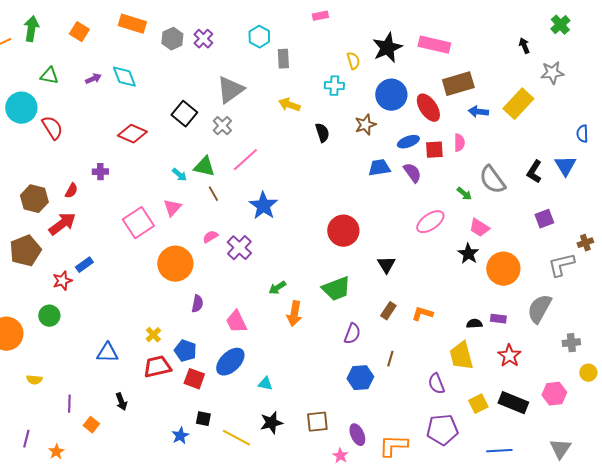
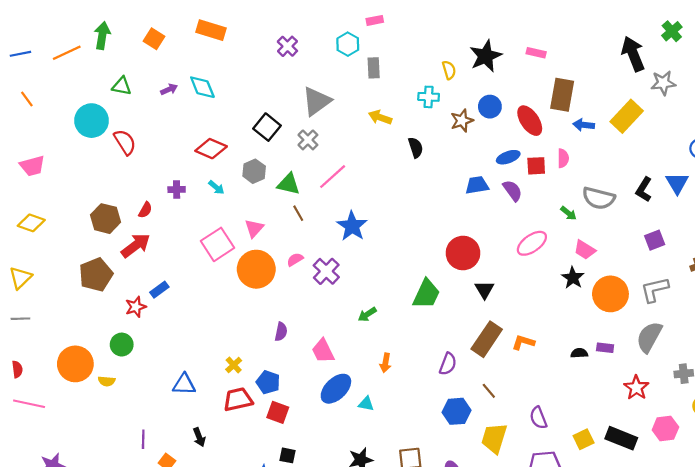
pink rectangle: (320, 16) -> (375, 20), moved
gray hexagon: (172, 39) -> (254, 171), moved
pink rectangle: (434, 45) -> (536, 53), size x0.6
black arrow: (524, 46) -> (633, 54), size x2.0
brown rectangle: (458, 84) -> (562, 95), turned -64
blue circle: (391, 95) -> (490, 107), size x0.7
brown star: (365, 125) -> (462, 121), moved
cyan arrow: (179, 175) -> (216, 187), moved
gray semicircle: (492, 180) -> (599, 198), turned -40
red circle: (343, 231) -> (463, 253), moved
orange circle: (175, 264) -> (256, 269), moved
gray L-shape: (561, 265) -> (655, 290), moved
green trapezoid: (336, 289) -> (426, 294), moved, turned -44
brown rectangle: (388, 311) -> (487, 339), size x1.8
orange arrow: (294, 314) -> (385, 363), moved, size x0.7
yellow trapezoid: (461, 356) -> (494, 438), moved, turned 32
red star: (509, 356) -> (636, 388), moved
brown line: (390, 359) -> (489, 391), turned -56
blue ellipse: (230, 362) -> (336, 389), moved
yellow semicircle: (34, 380) -> (107, 381), moved
cyan triangle: (265, 384) -> (366, 404), moved

